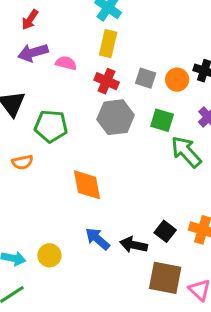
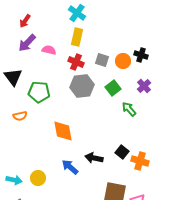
purple arrow: (33, 53) -> (27, 43), turned -30
green square: (162, 120) -> (113, 88), turned 35
green arrow: (186, 152) -> (129, 109), size x0.7
black square: (165, 231) -> (122, 152), moved
black arrow: (134, 245) -> (94, 158), moved

